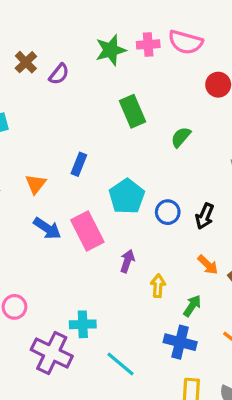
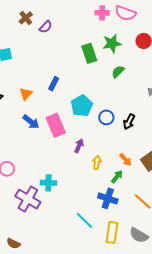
green star: (111, 50) -> (112, 43), moved
orange arrow: (208, 265) -> (126, 160), moved
cyan line: (120, 364) -> (84, 220), moved

